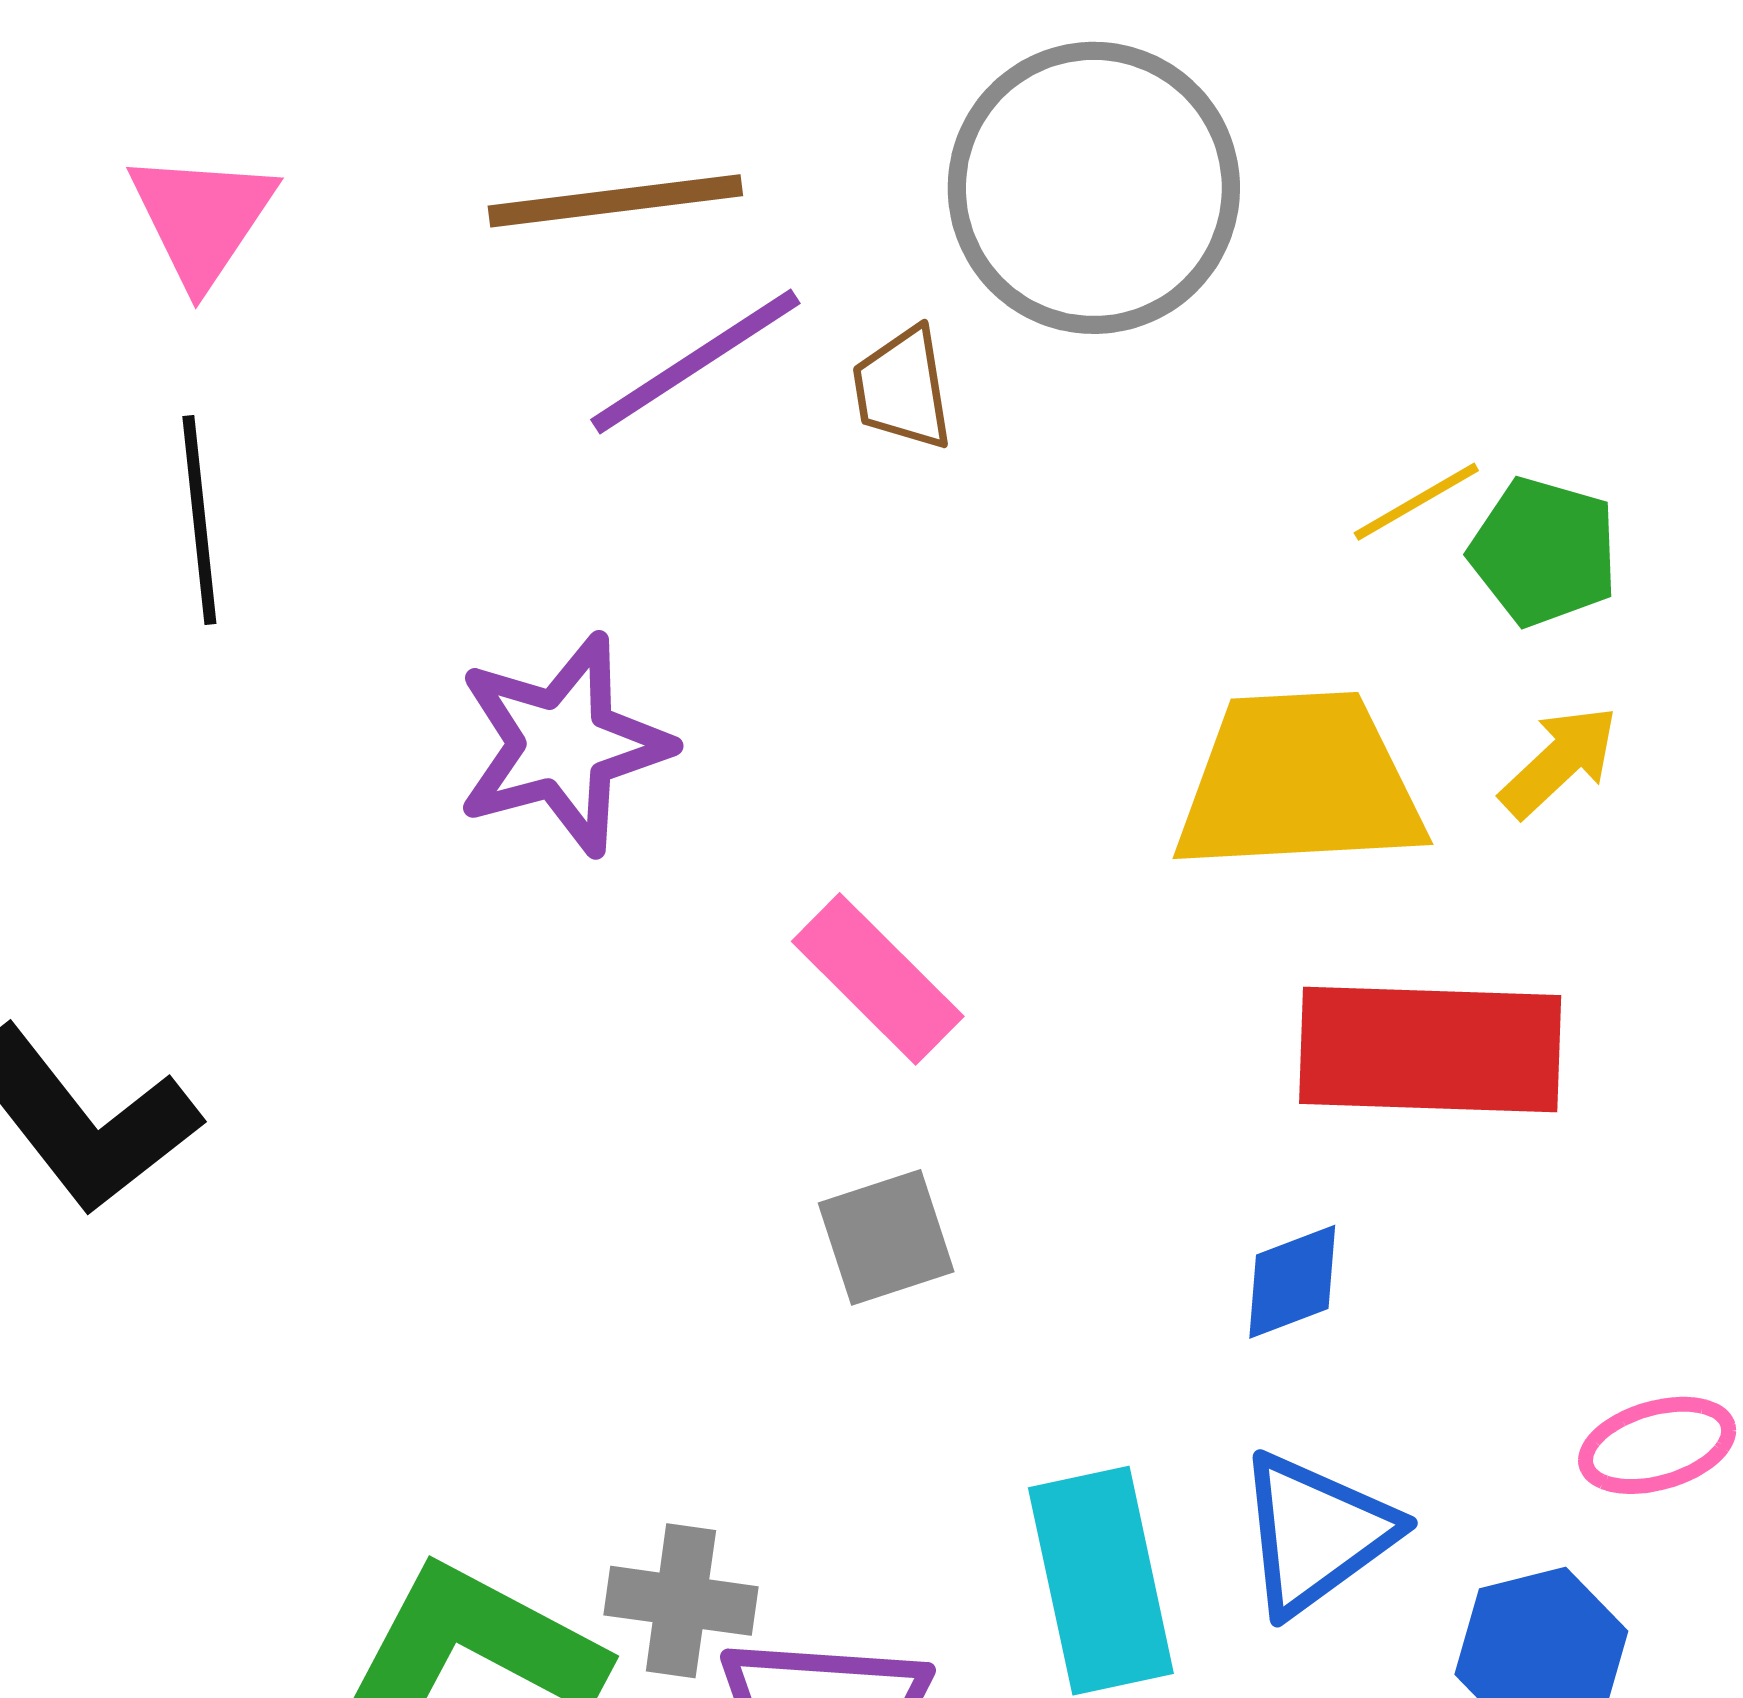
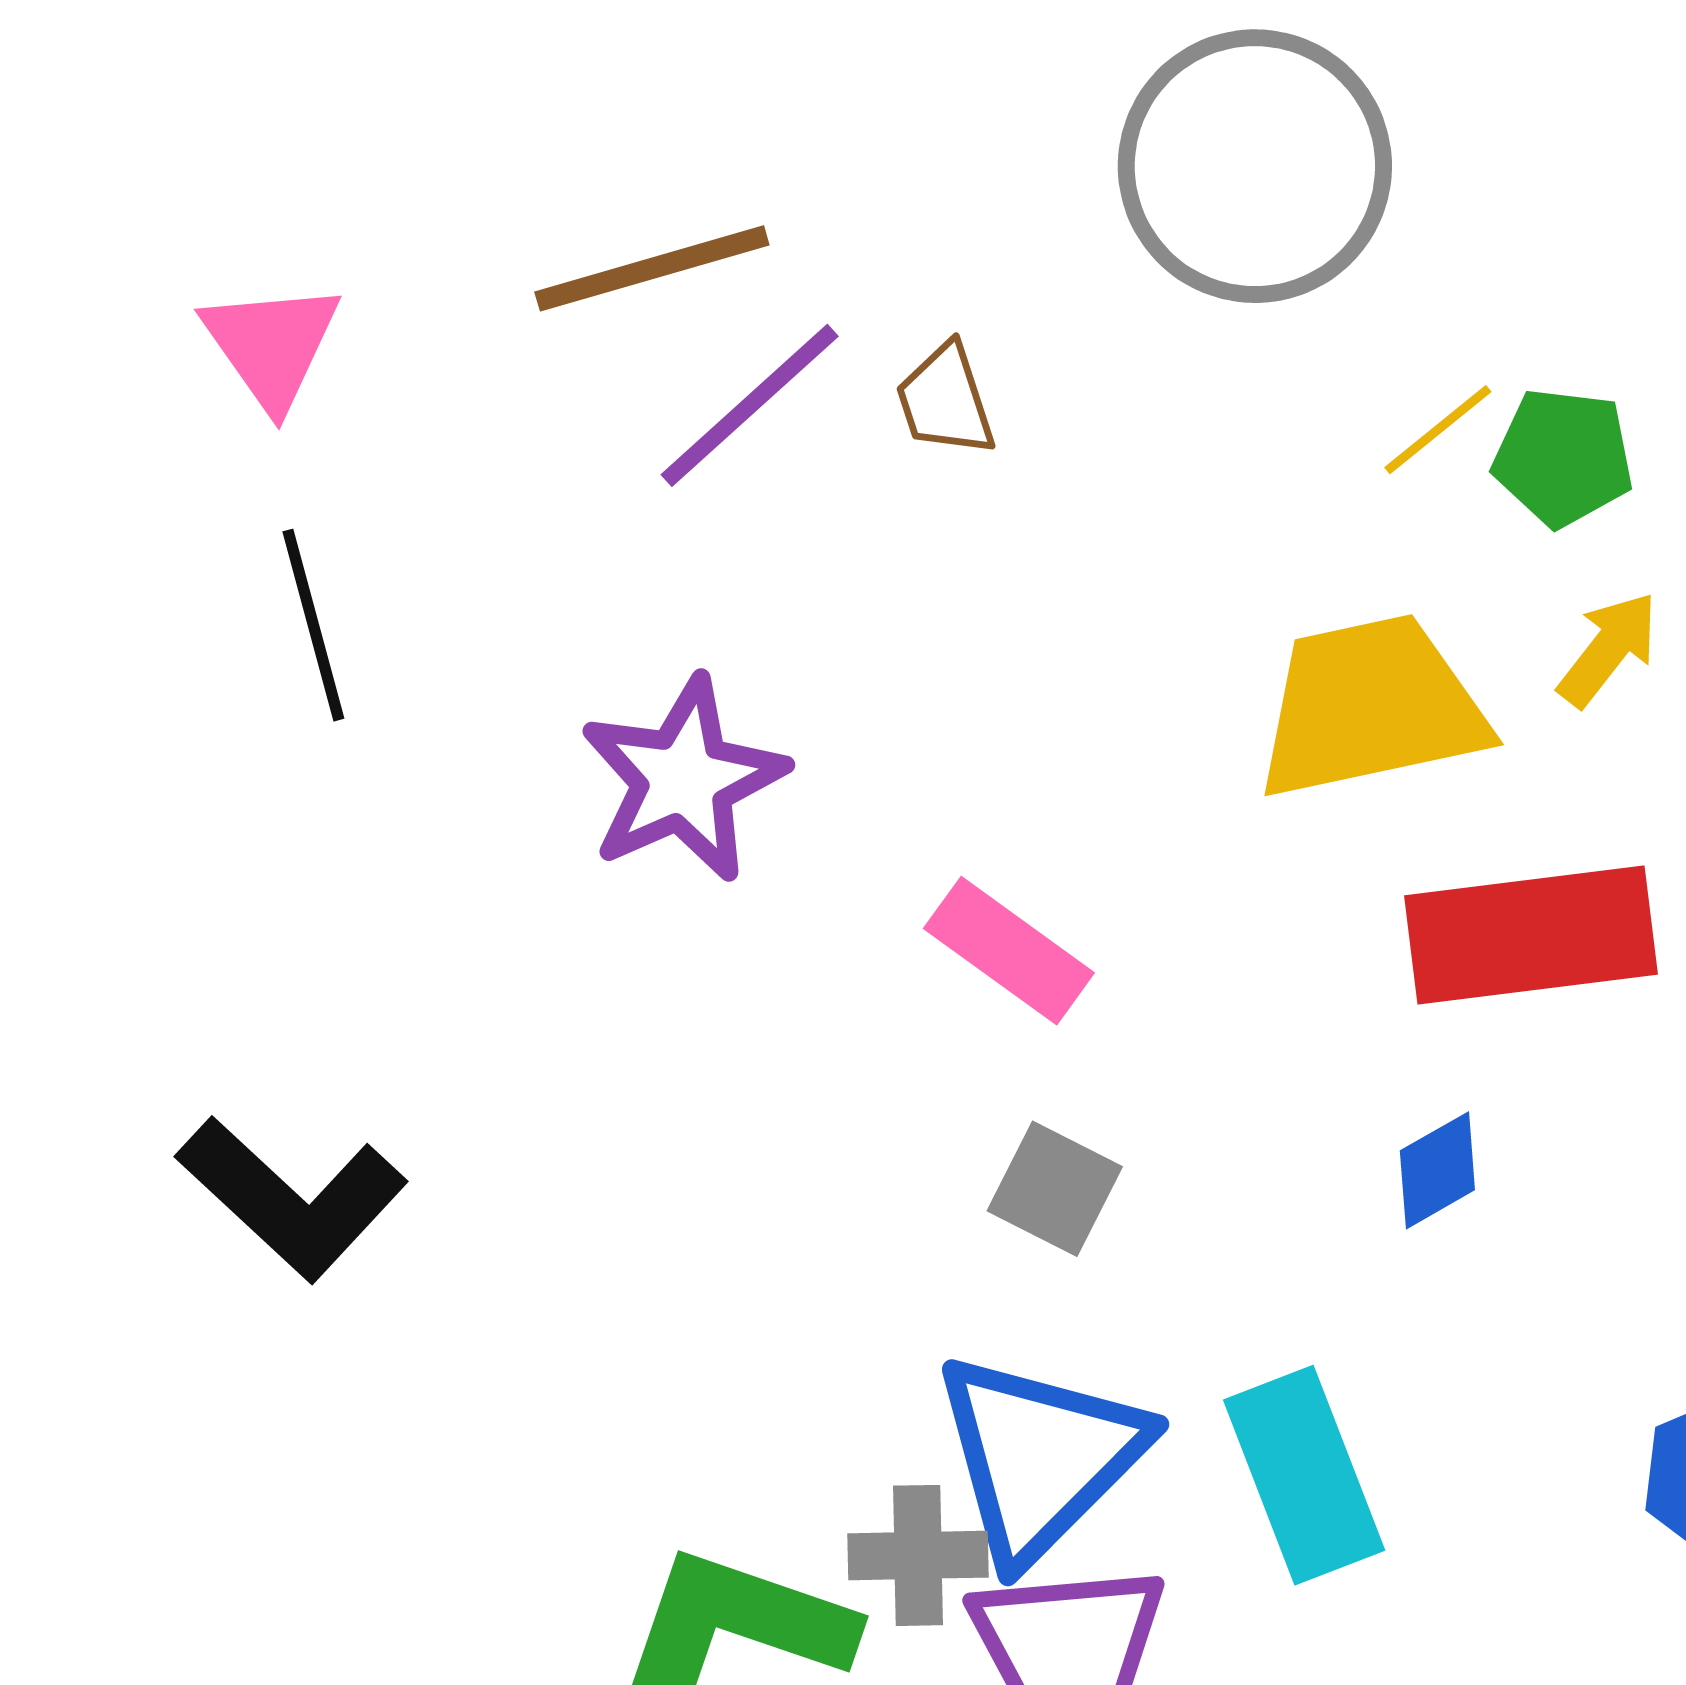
gray circle: (1094, 188) -> (1255, 166), moved
gray square: (886, 1237) -> (1055, 1189), turned -36
blue triangle: (1316, 1533) -> (1040, 1457), moved, size x1.4

